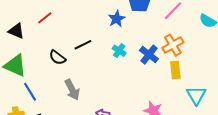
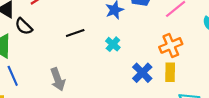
blue cross: (149, 55) -> (142, 73), moved
black semicircle: (57, 57) -> (24, 26), moved

